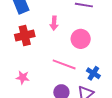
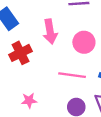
pink arrow: (54, 23) -> (50, 32), size x1.5

